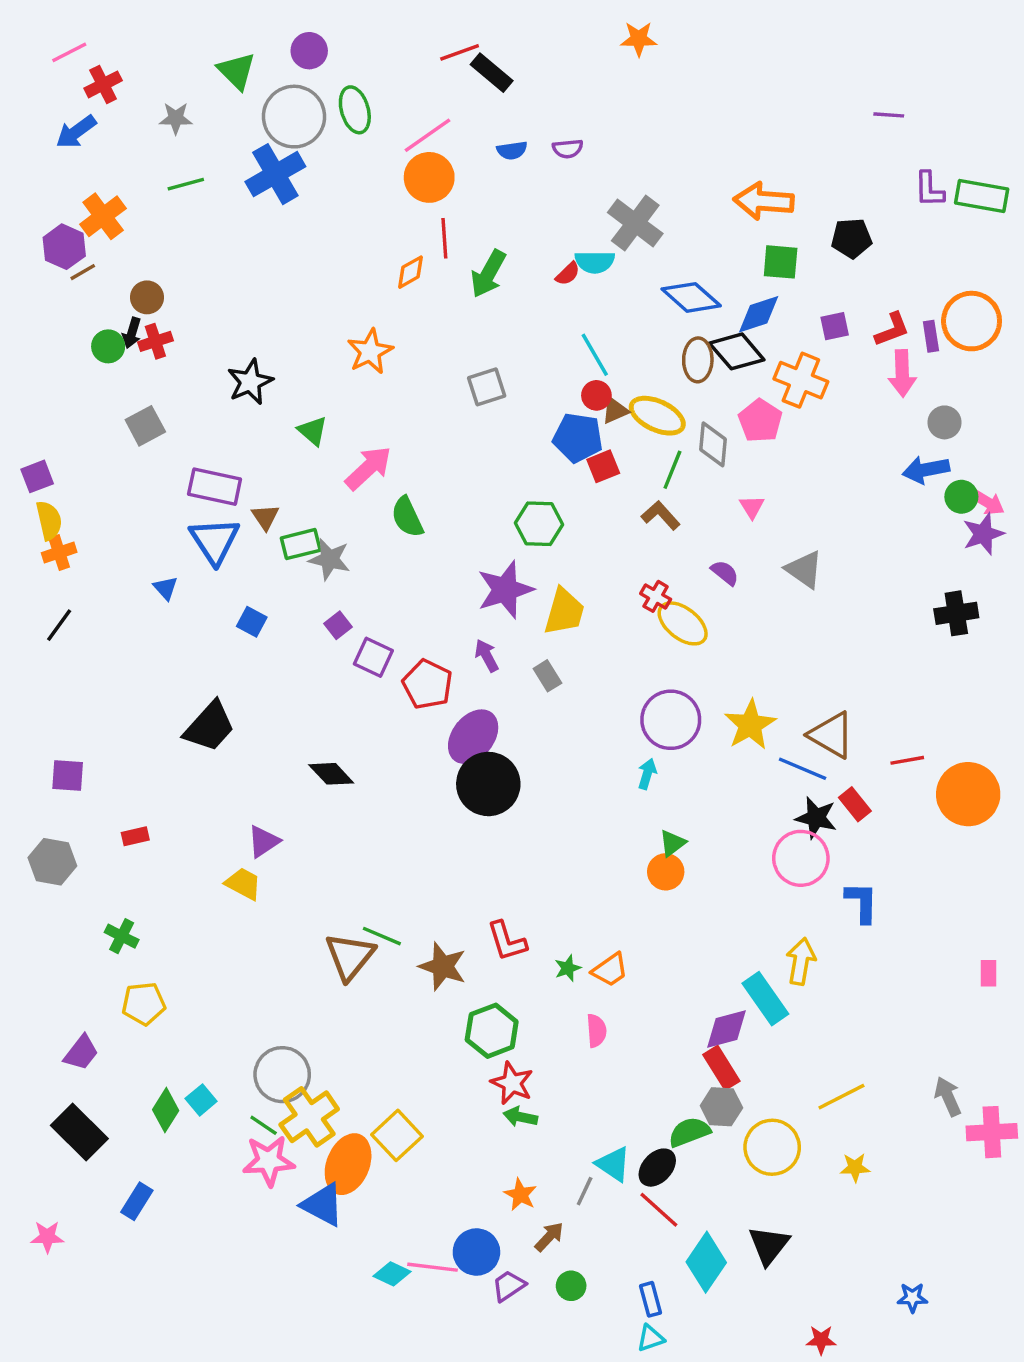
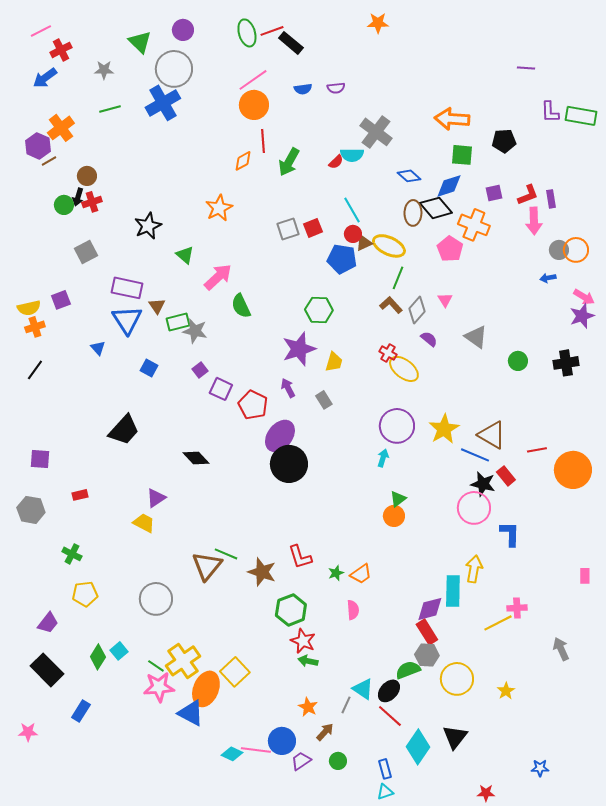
green ellipse: (355, 110) -> (247, 33), moved
blue diamond: (691, 297) -> (409, 176), size x0.7
orange circle: (972, 321) -> (576, 250), moved, size x0.7
gray diamond: (713, 444) -> (417, 310), moved, turned 36
red square: (603, 466) -> (313, 228), moved
blue arrow: (926, 470) -> (548, 278), size x0.6
purple square: (37, 476) -> (61, 300), moved
green circle: (961, 497) -> (518, 361), moved
yellow semicircle: (49, 520) -> (29, 308), turned 90
yellow trapezoid: (564, 612) -> (334, 362), size x0.7
cyan rectangle: (765, 999) -> (453, 591), turned 36
gray circle: (282, 1075) -> (156, 599), moved
yellow line: (841, 1097) -> (498, 623), moved
pink cross: (992, 1132) -> (517, 608), moved, size x0.7
yellow star: (855, 1168) -> (506, 691), turned -30

